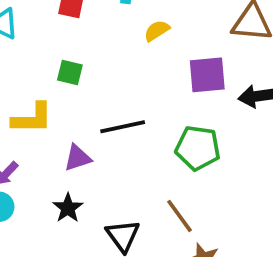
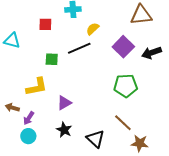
purple square: (207, 75) -> (123, 47), turned -30
black line: (123, 127) -> (79, 48), moved

